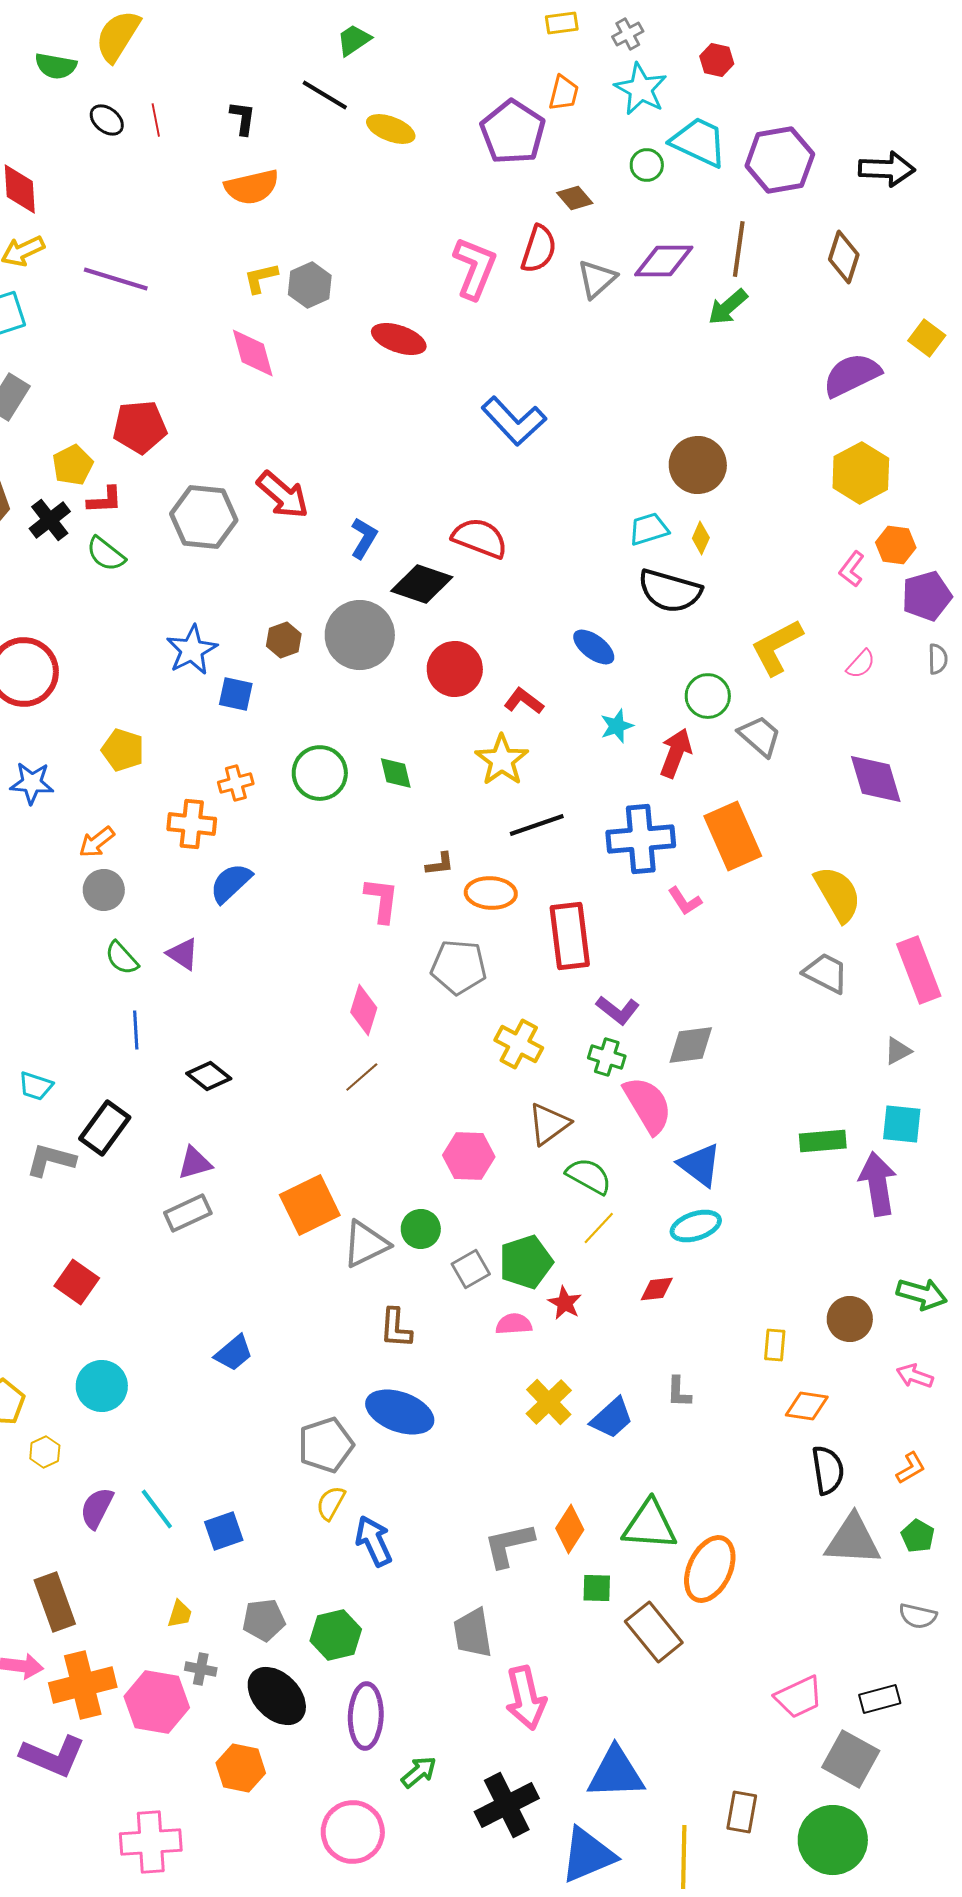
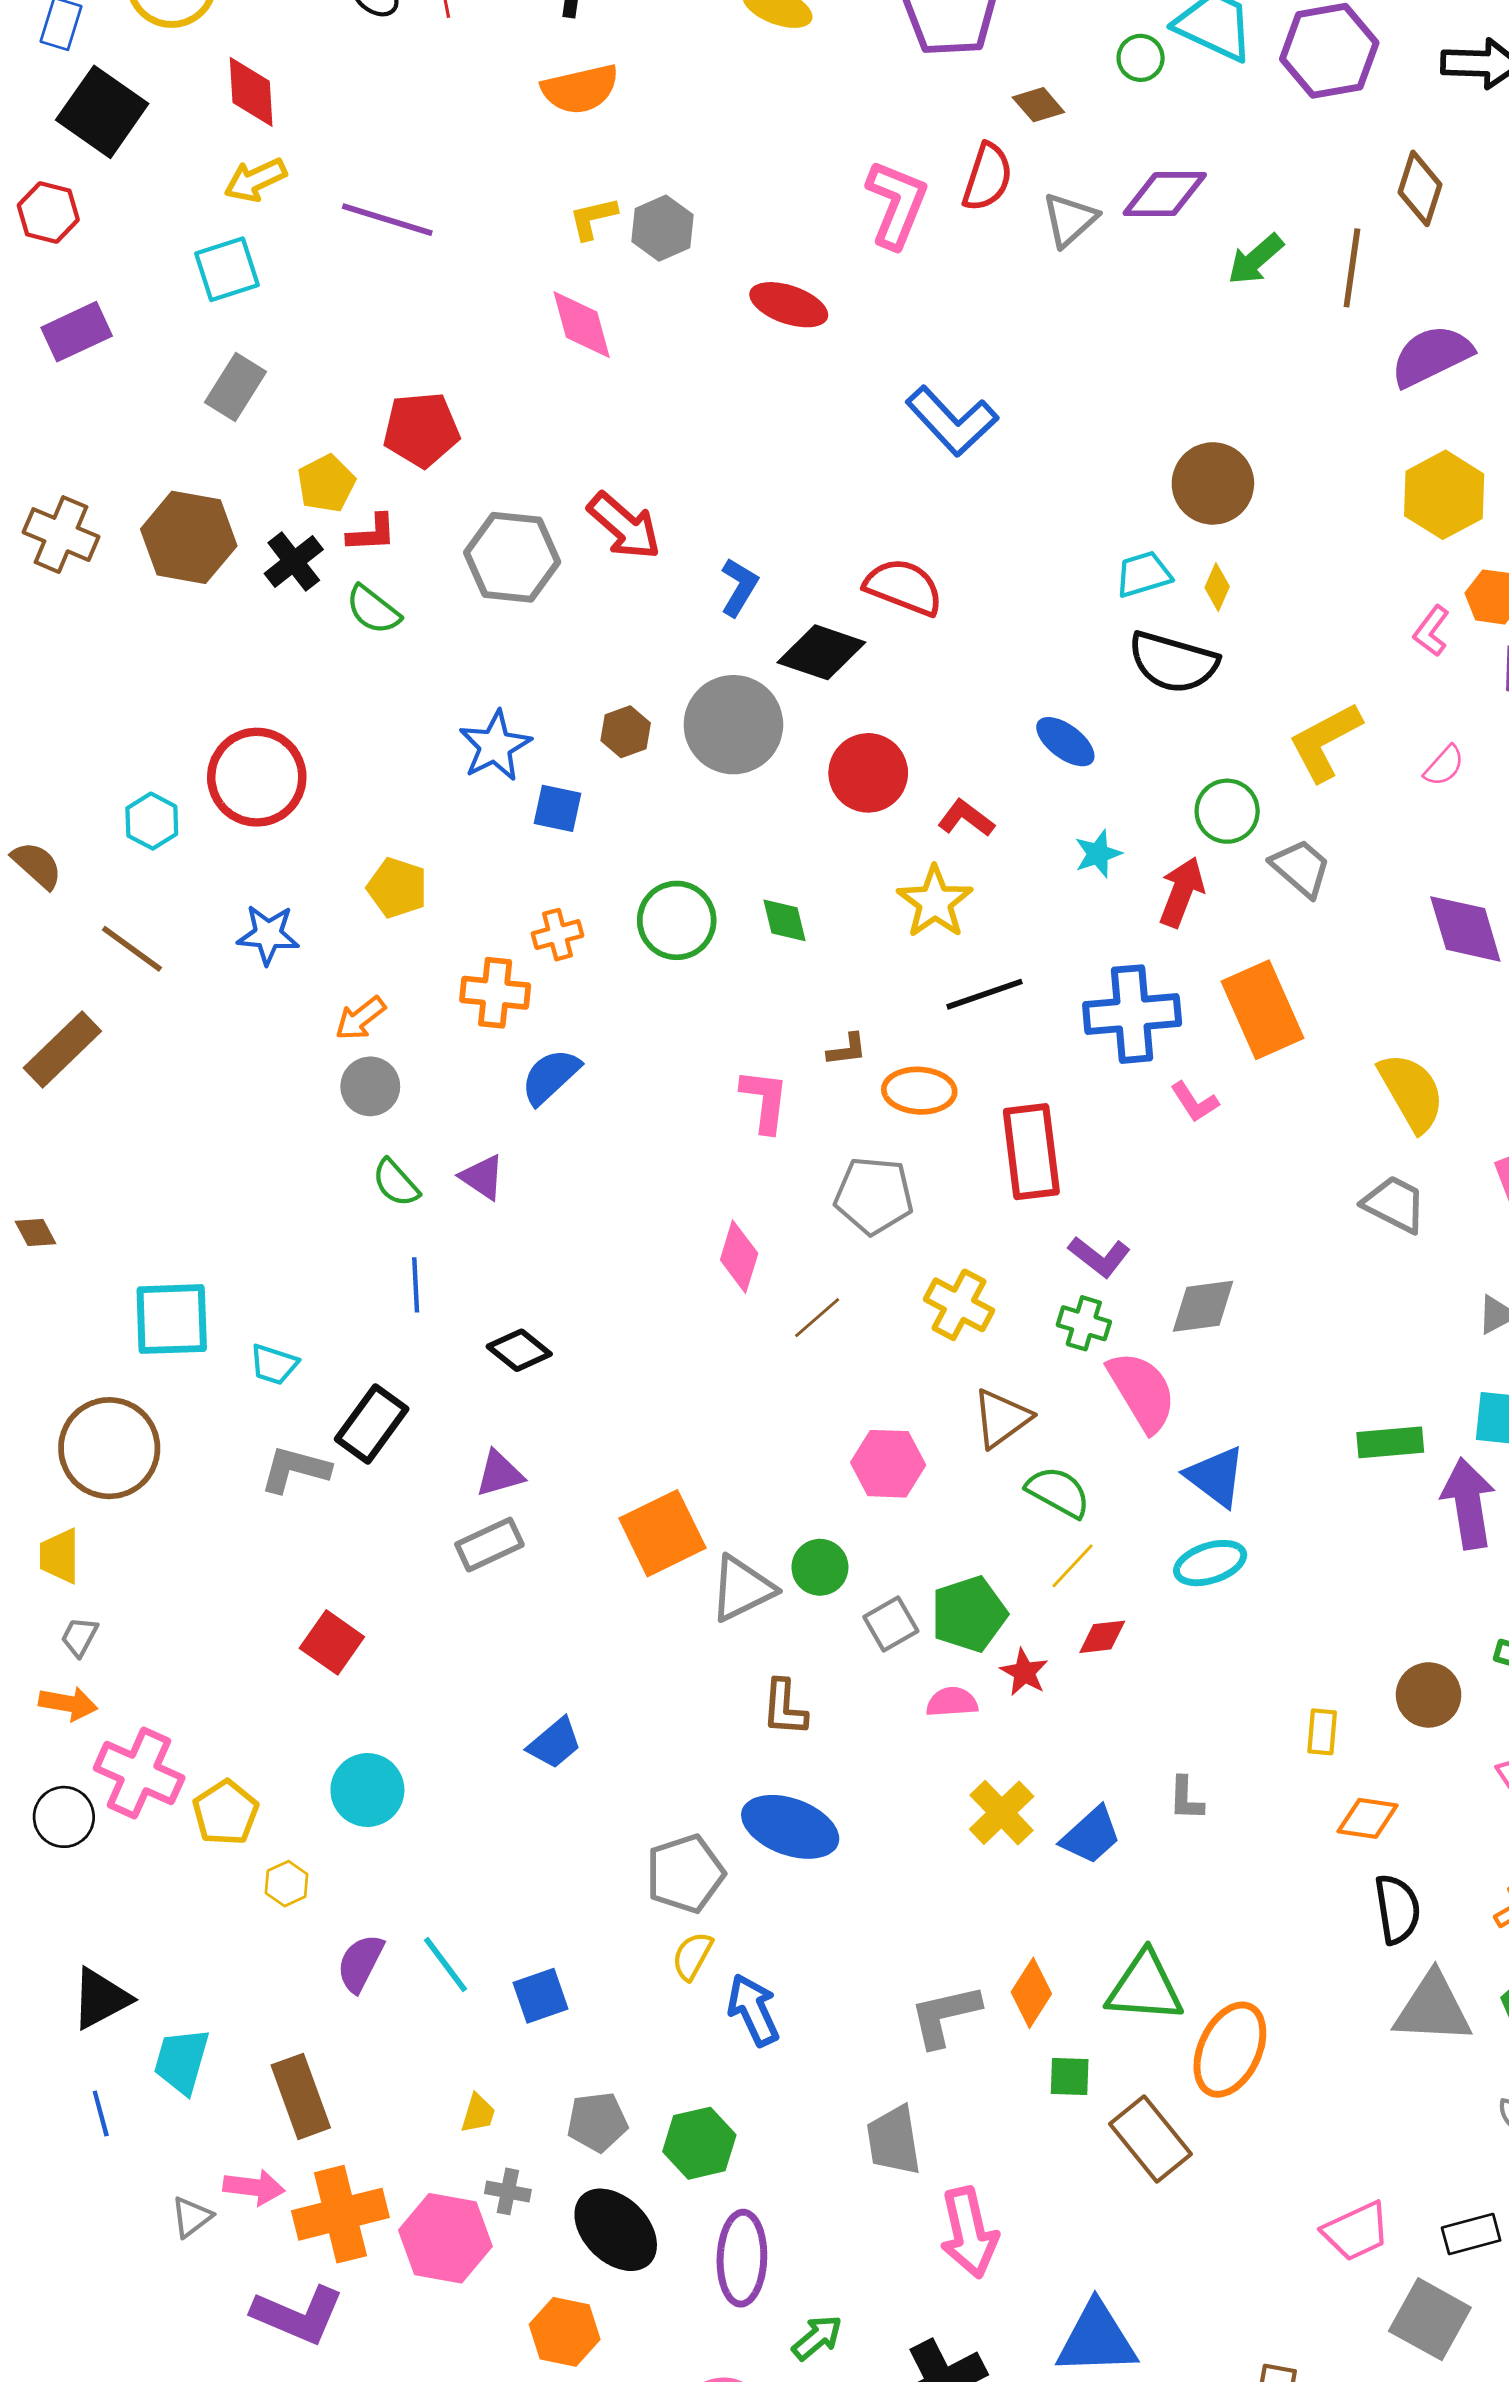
brown line: (739, 249) -> (1352, 268), moved
brown line: (362, 1077) -> (817, 1318), moved
red diamond: (657, 1289) -> (1102, 1637), moved

